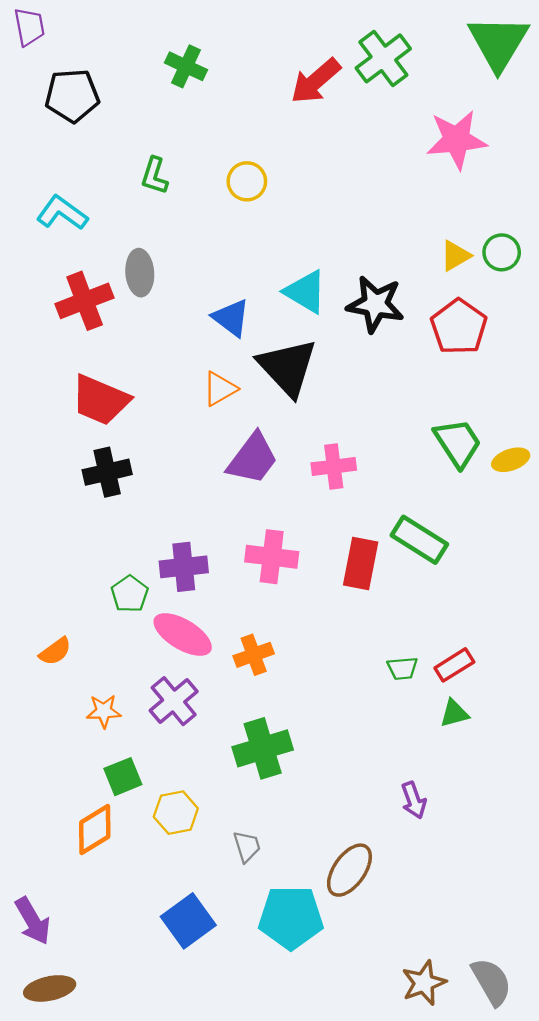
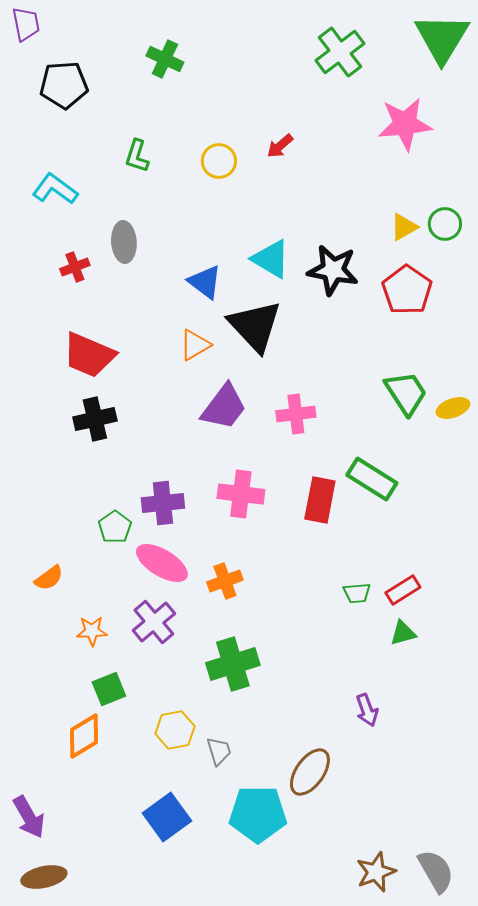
red arrow: (316, 81) -> (280, 146), moved, size x0.6
red cross: (85, 301) -> (75, 267), size x0.6
yellow hexagon: (176, 813) -> (175, 730), moved

